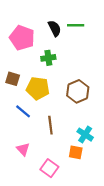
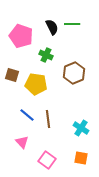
green cross: (48, 58) -> (46, 55), turned 32
brown hexagon: (78, 91) -> (74, 73), moved
blue line: (23, 111) -> (27, 115), moved
orange square: (76, 152) -> (81, 158), moved

